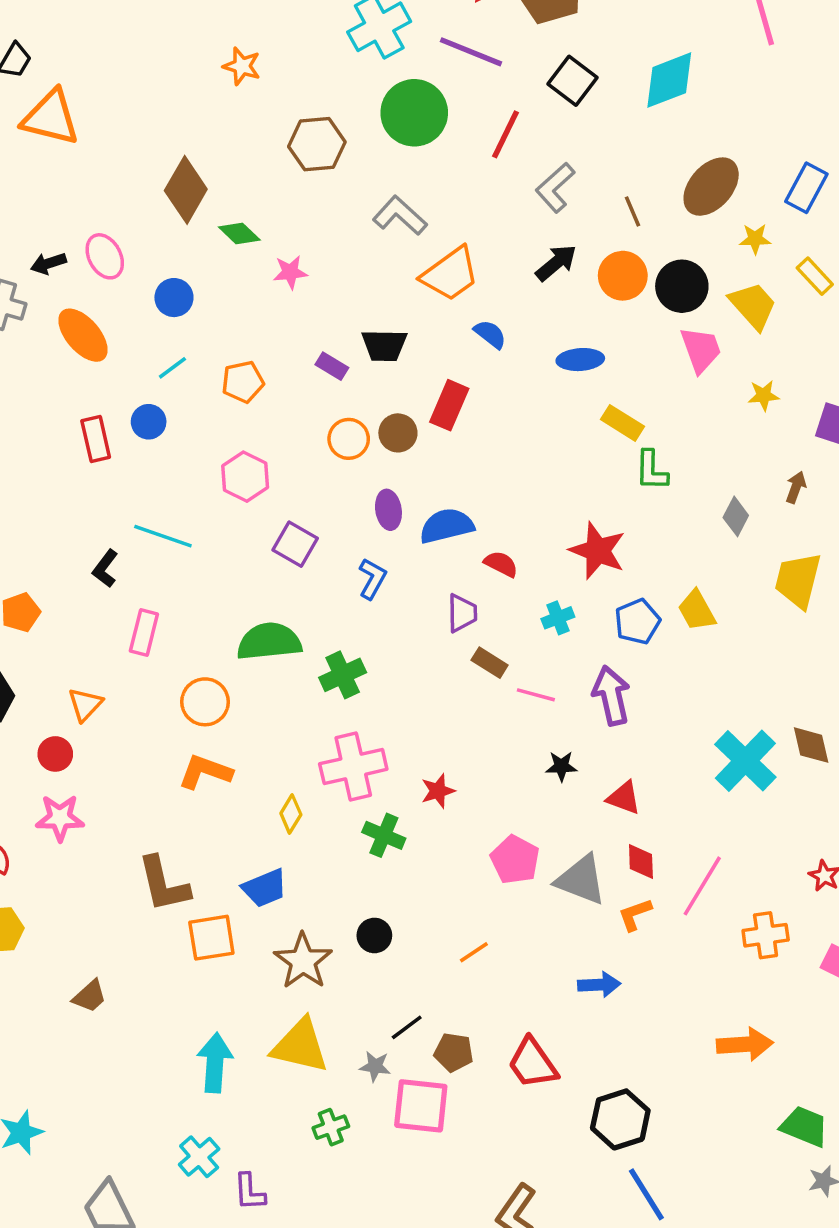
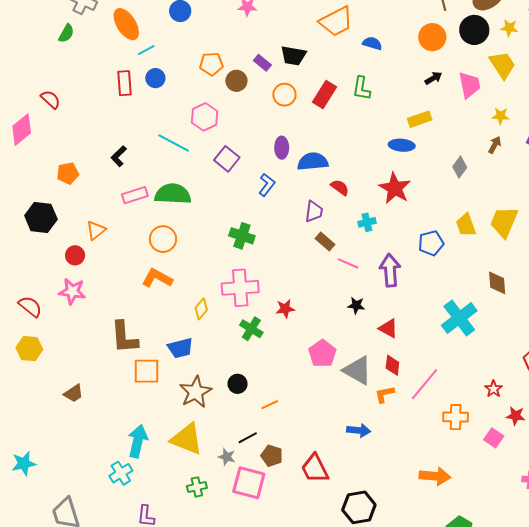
black arrow: (556, 263) -> (433, 78), moved, size x0.7
black circle: (682, 286) -> (474, 30), moved
blue semicircle: (490, 334) -> (372, 43), moved, turned -30
blue ellipse: (580, 360) -> (402, 145), moved
cyan line: (172, 368) -> (146, 50), moved
yellow rectangle: (622, 423) -> (420, 119), turned -60
brown circle: (398, 433) -> (236, 81), moved
orange circle: (349, 439) -> (284, 95), moved
green L-shape: (651, 470) -> (361, 88), moved
brown arrow: (796, 487) -> (495, 145), moved
gray diamond: (736, 516) -> (460, 167), moved
cyan line: (163, 536) -> (174, 143), moved
yellow trapezoid: (697, 610) -> (466, 225), moved
blue pentagon: (637, 622) -> (431, 243), moved
pink rectangle: (144, 632) -> (135, 195), turned 50
green semicircle: (269, 642) -> (173, 194), moved
green cross: (343, 675) -> (242, 236), turned 35
brown diamond: (811, 745) -> (497, 283), moved
orange line: (474, 952) -> (270, 405), moved
cyan cross: (199, 1157) -> (121, 473), moved

